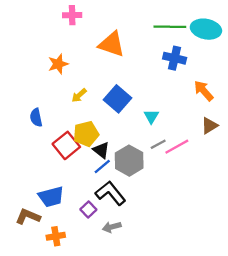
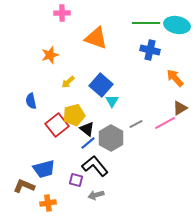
cyan triangle: (151, 116) -> (112, 101), moved
pink line: (177, 147) -> (165, 123), moved
purple square: (88, 209) -> (76, 180), turned -32

